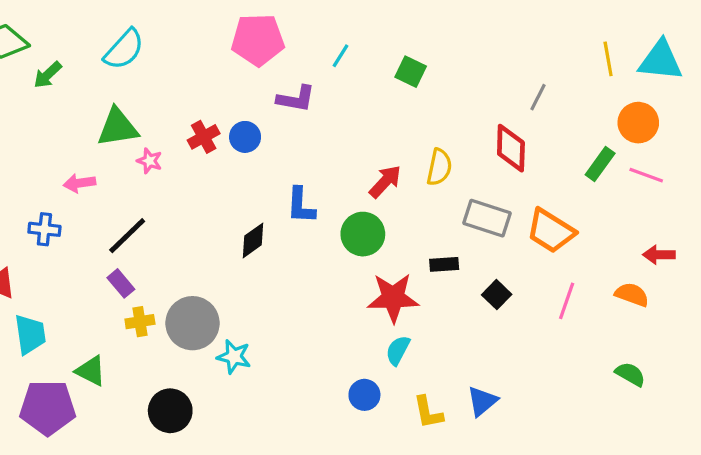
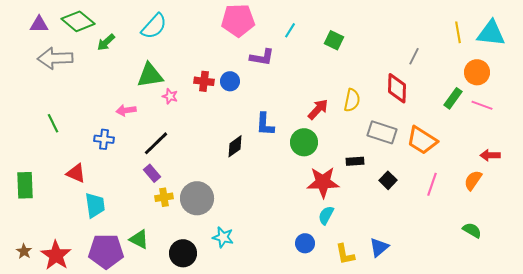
red cross: (204, 137) -> (204, 81), turned 36
orange semicircle: (632, 295) -> (473, 180), turned -75
cyan star: (234, 357) -> (223, 237), moved
green triangle: (91, 371) -> (139, 239), moved

